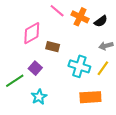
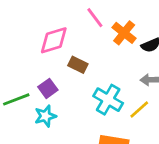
cyan star: (39, 97) -> (45, 116), moved

